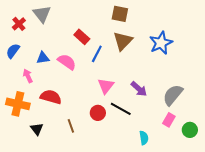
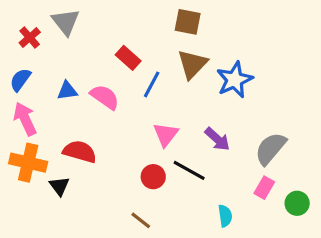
blue star: (161, 43) -> (235, 80), moved
pink arrow: (28, 76) -> (25, 119), moved, size x1.5
brown line: (71, 126) -> (141, 220), moved, turned -32
black triangle: (37, 129) -> (59, 186), moved

